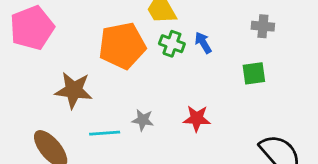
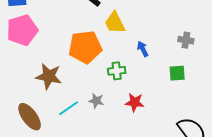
green cross: (172, 44) -> (117, 71), moved, turned -30
cyan line: (105, 133) -> (69, 108), turned -35

